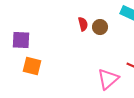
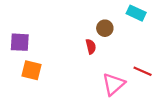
red semicircle: (83, 24) -> (91, 46), moved

